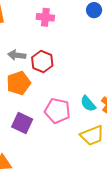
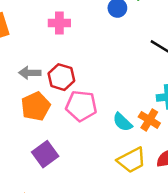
pink pentagon: (57, 111) -> (81, 106), moved
purple square: (22, 123) -> (45, 154), turned 35

